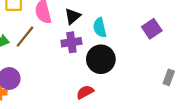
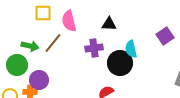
black triangle: (73, 16) -> (109, 24), moved, turned 42
cyan semicircle: (100, 28) -> (131, 49), moved

